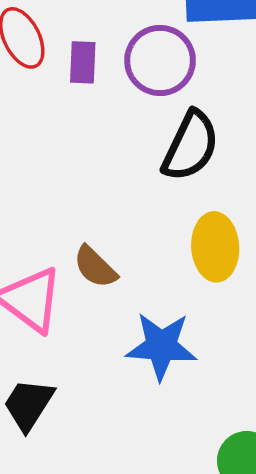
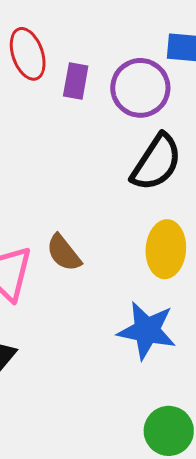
blue star: (161, 346) -> (147, 330), moved

